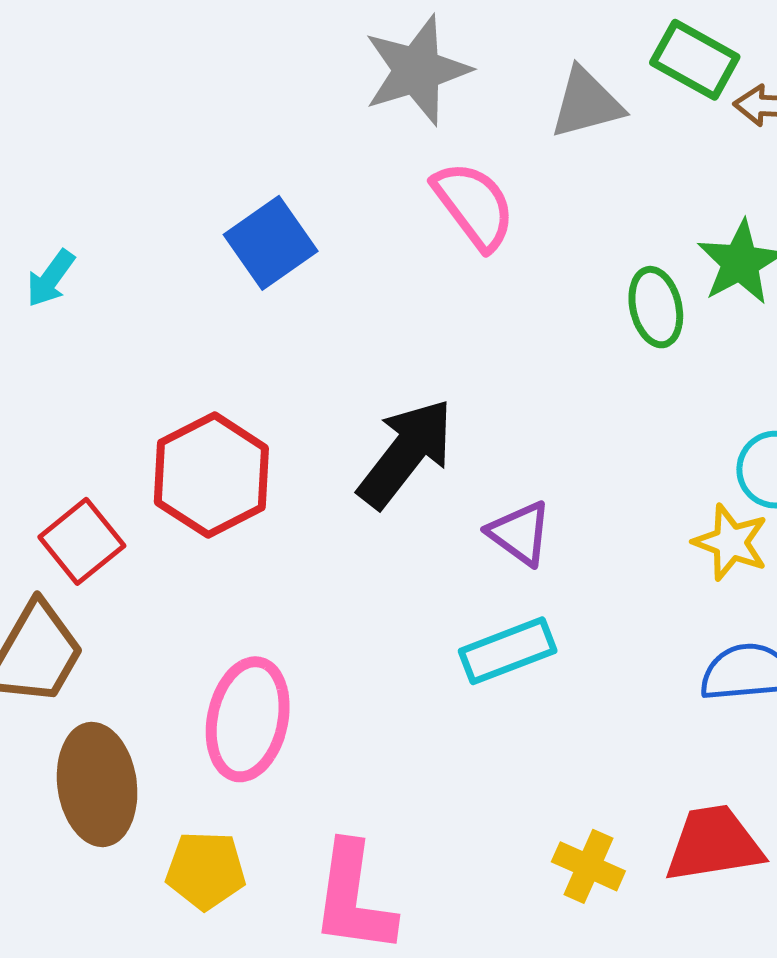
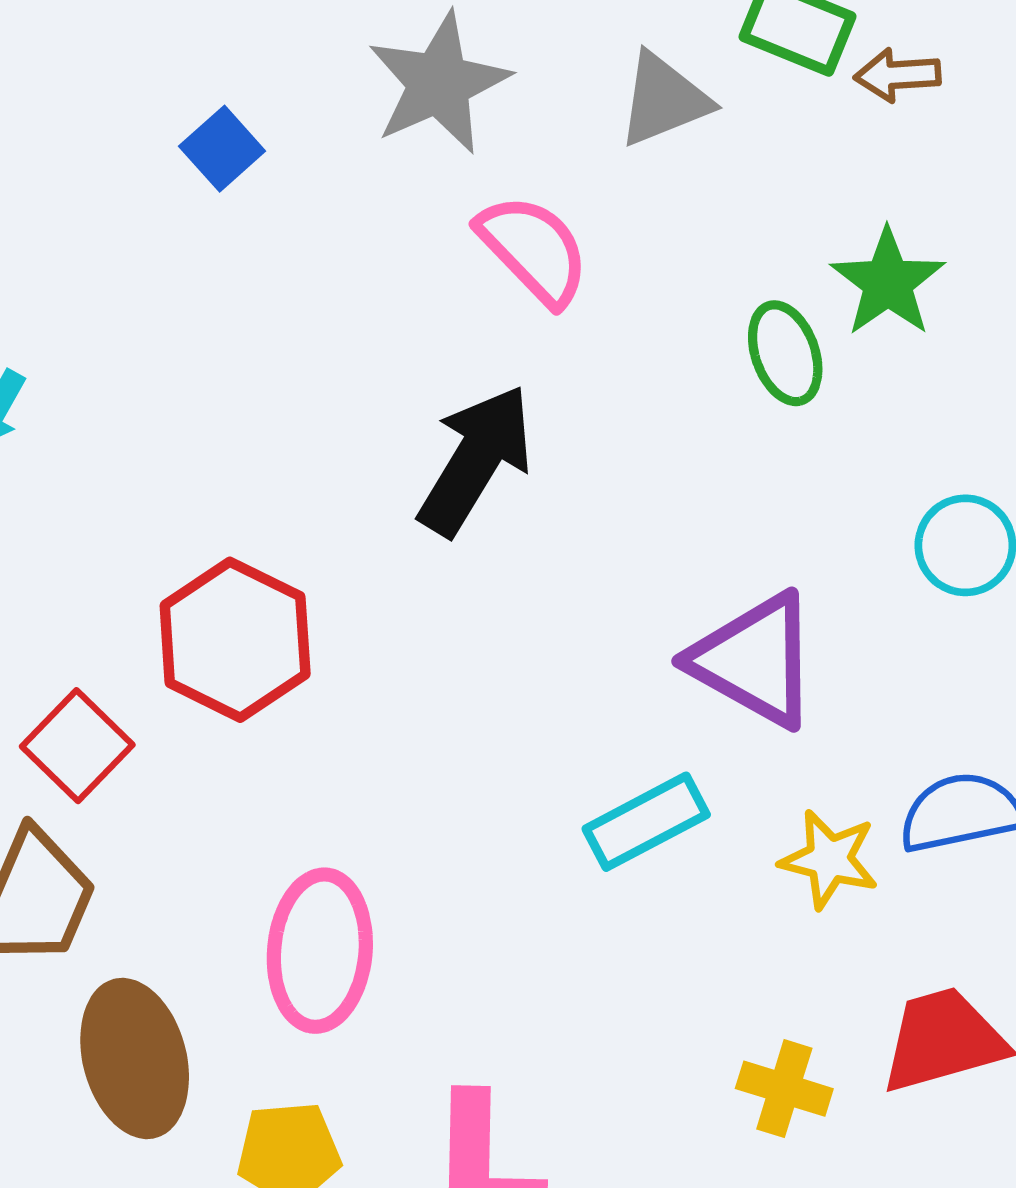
blue square: (271, 243) -> (222, 149), moved, size x0.7
black arrow: (406, 453) -> (476, 460), moved
purple triangle: (520, 533) -> (755, 660), moved, size x1.6
yellow star: (731, 542) -> (829, 859), moved

